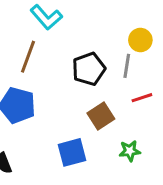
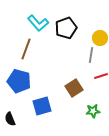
black pentagon: (89, 69) -> (66, 28), moved
blue square: (72, 152) -> (42, 106), moved

